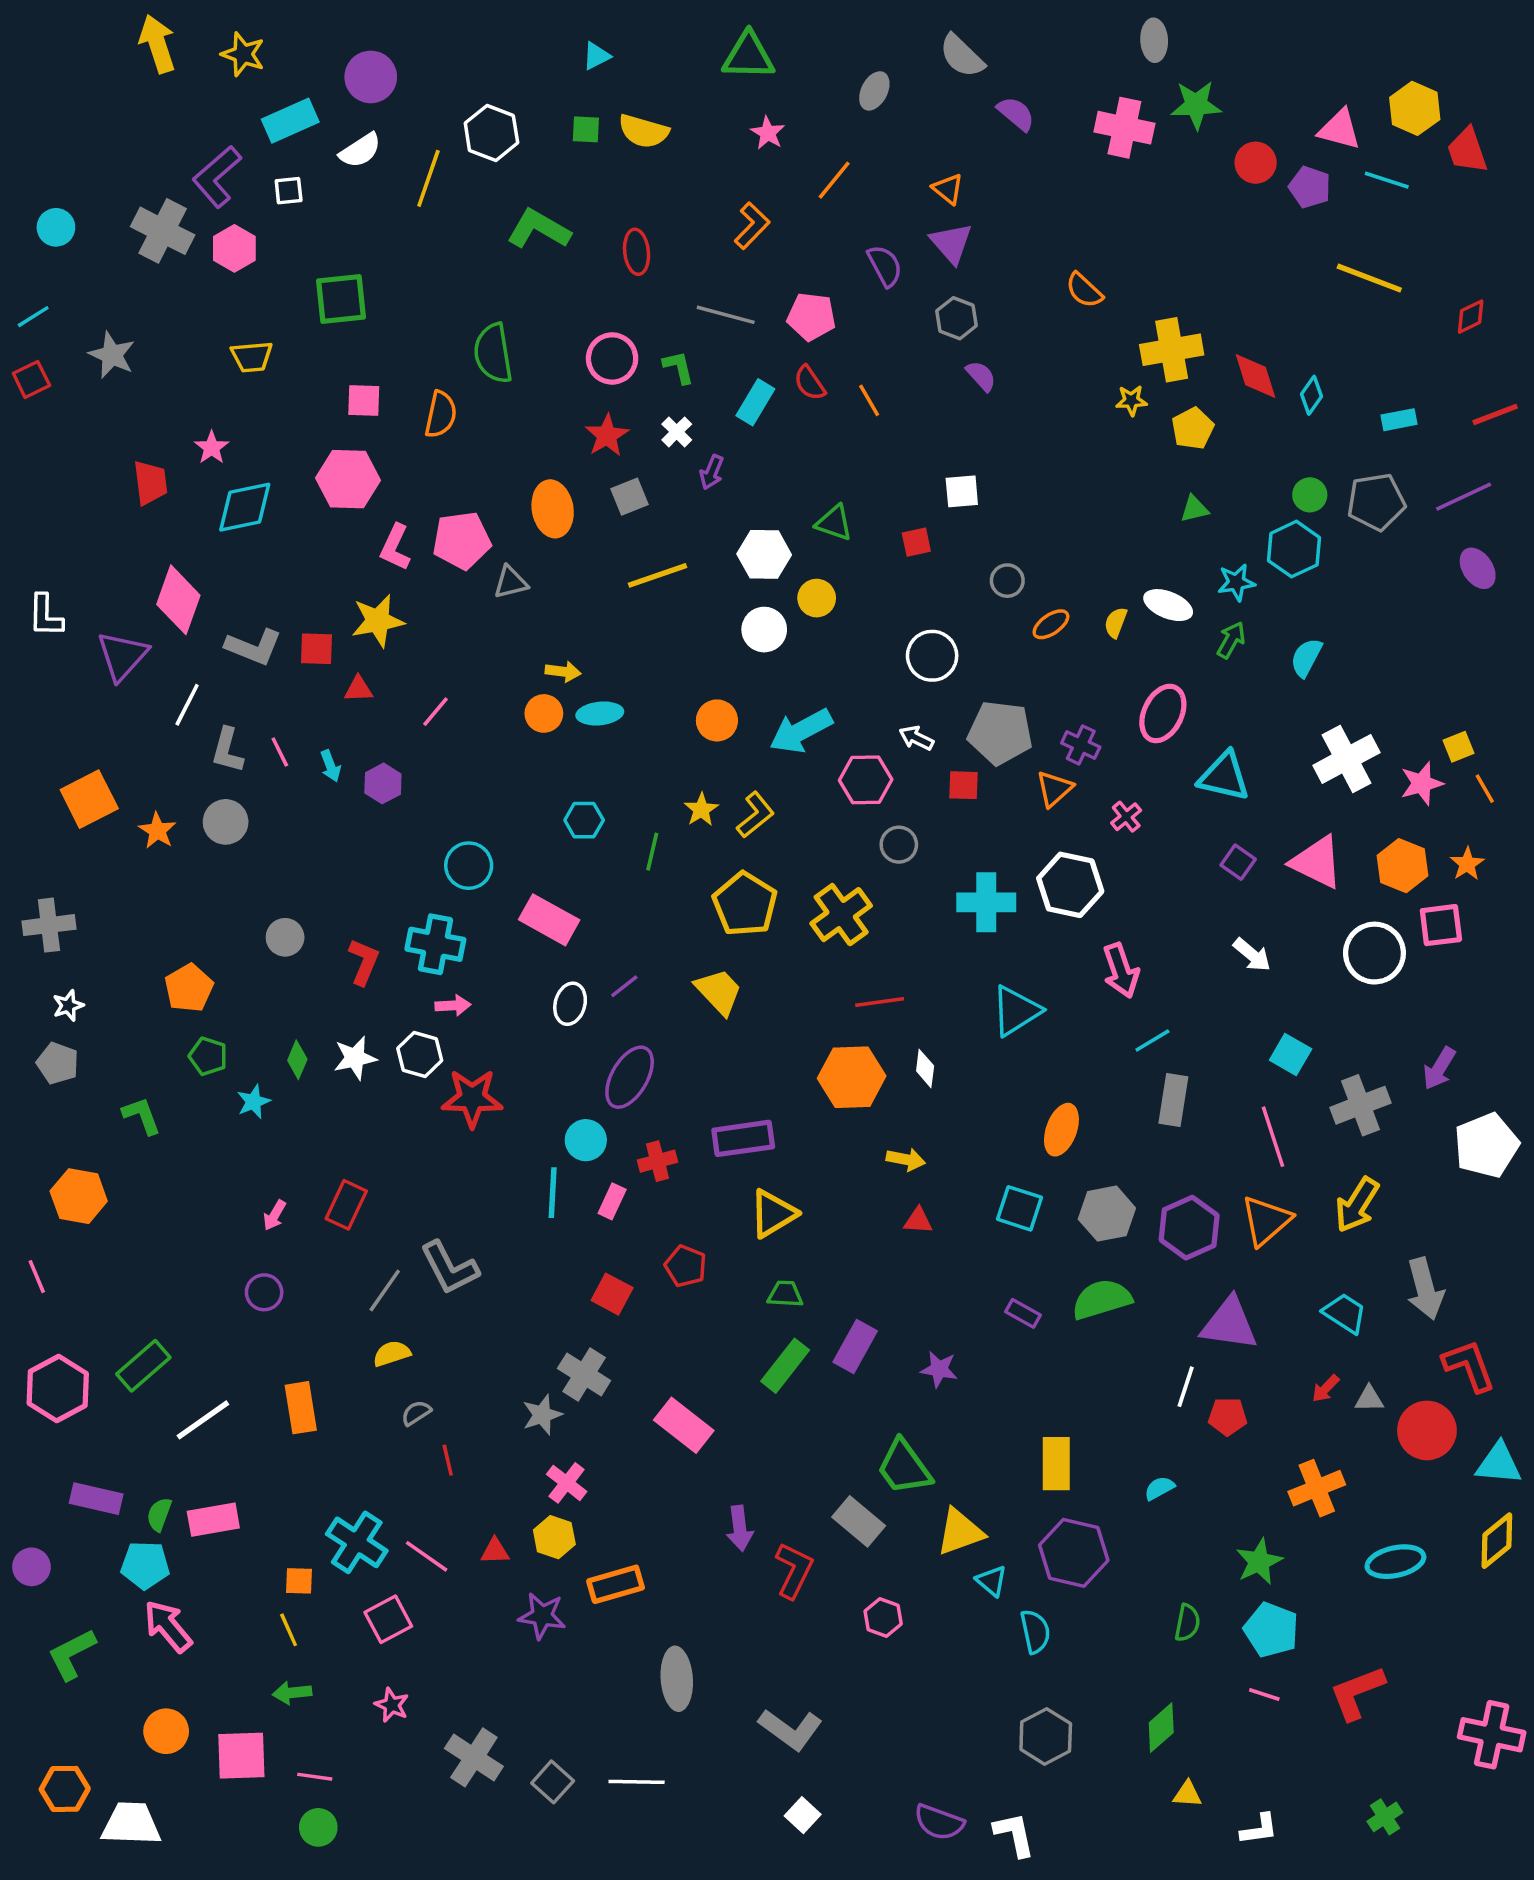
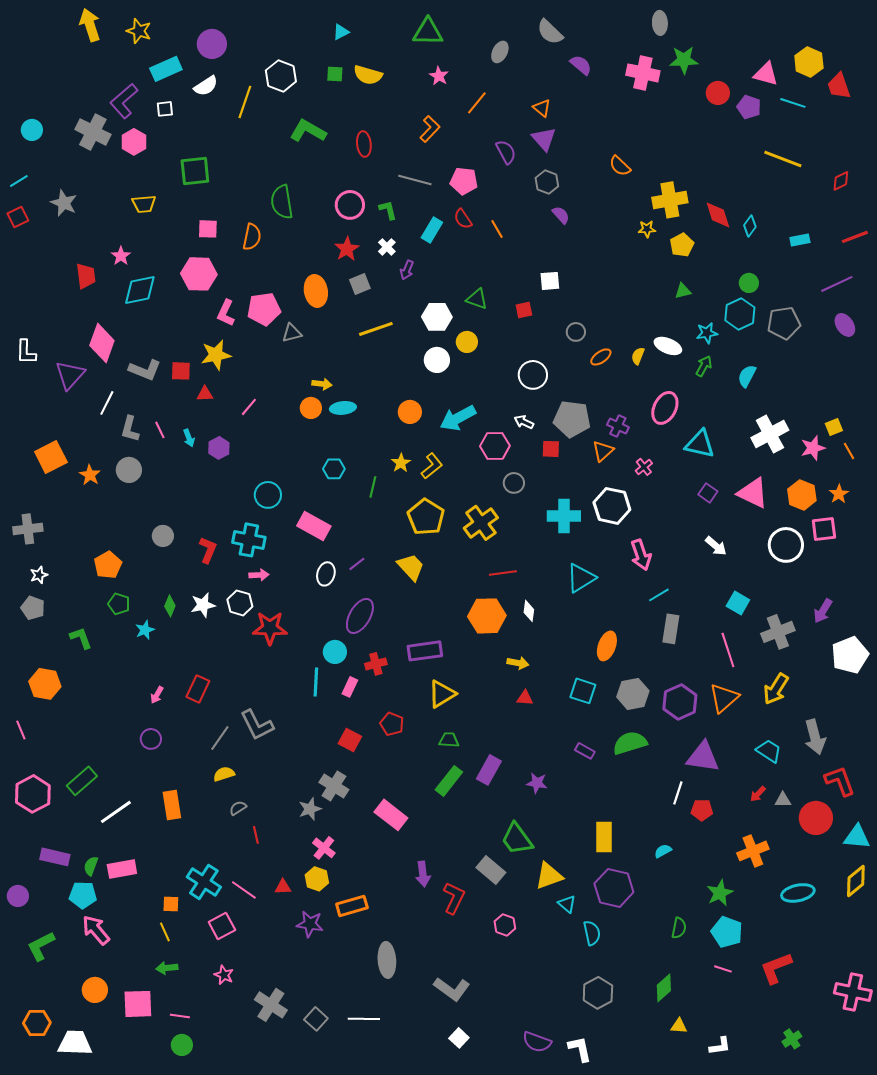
gray pentagon: (1376, 502) -> (784, 323), moved

